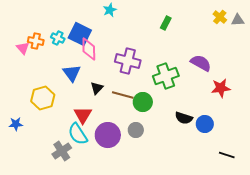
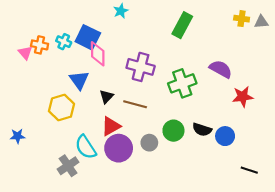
yellow cross: (220, 17) -> (242, 19), turned -32
green rectangle: (166, 23) -> (182, 25), size x1.6
yellow hexagon: (43, 98) -> (61, 108), moved
green circle: (143, 102) -> (173, 131), moved
red triangle: (83, 115) -> (111, 126), moved, turned 30

